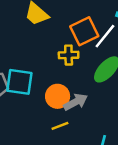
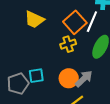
cyan square: (19, 82) -> (36, 76), size x0.7

